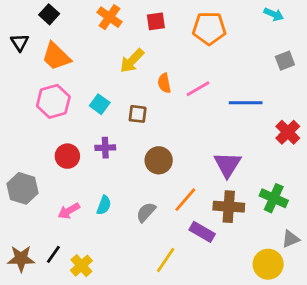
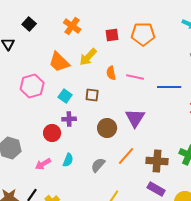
red square: (156, 21) -> (112, 35), moved
orange trapezoid: (56, 56) -> (59, 62), moved
pink line: (198, 89) -> (135, 77), turned 42
cyan square: (100, 104) -> (65, 96), moved
red circle: (67, 156) -> (52, 133), moved
purple triangle: (227, 165) -> (135, 118), moved
purple rectangle: (202, 232) -> (156, 189), moved

